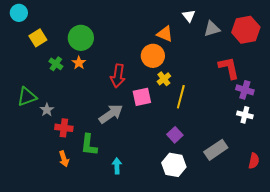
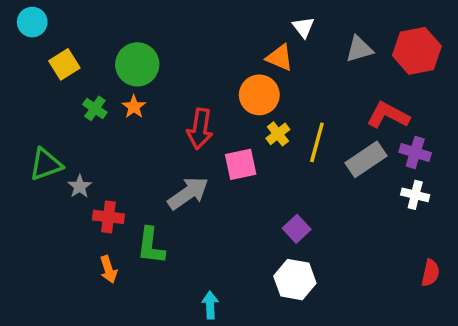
white triangle: (189, 16) -> (303, 27), moved
red L-shape: (229, 68) -> (388, 115), turned -50
yellow line: (181, 97) -> (317, 142), moved
gray rectangle: (216, 150) -> (366, 159), moved
cyan arrow: (117, 166) -> (210, 305), moved

